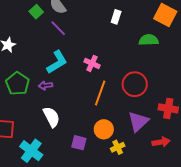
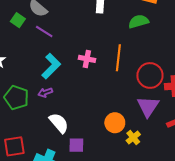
red circle: (135, 84) -> (150, 75), moved
orange line: (100, 93) -> (118, 58), moved
purple square: (79, 143) -> (76, 145), moved

